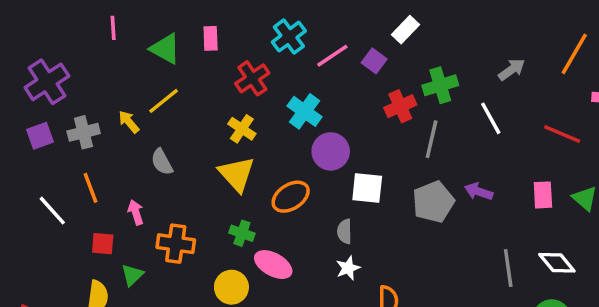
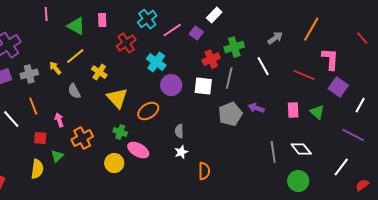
yellow cross: (242, 129) -> (99, 72), moved
white square: (367, 188) -> (203, 86), moved
orange cross: (176, 244) -> (82, 138), turned -35

